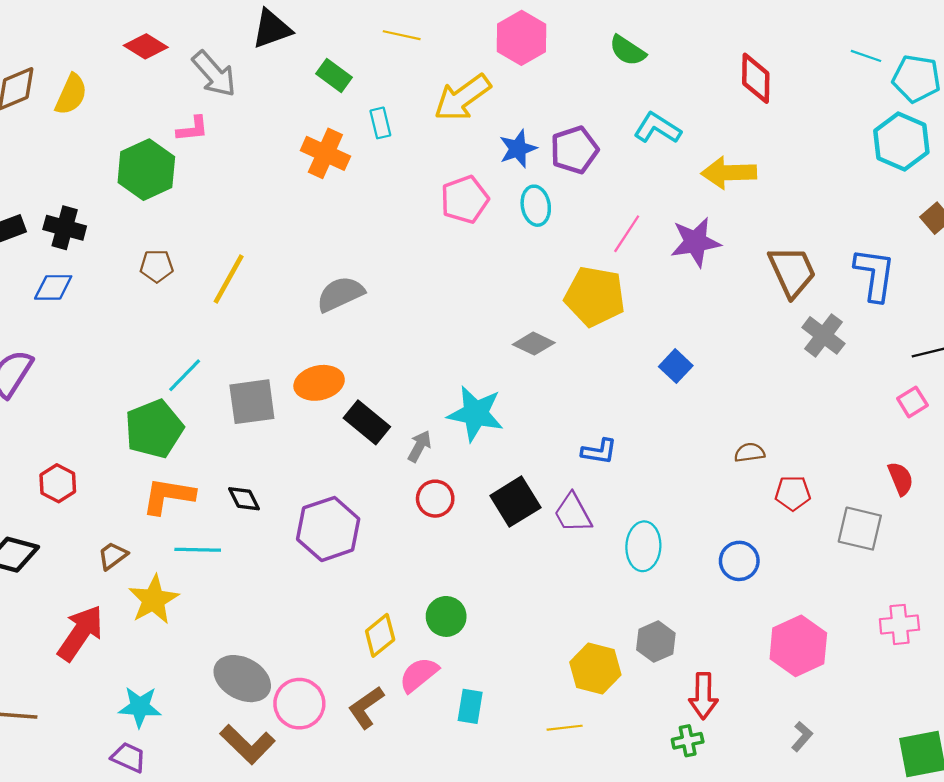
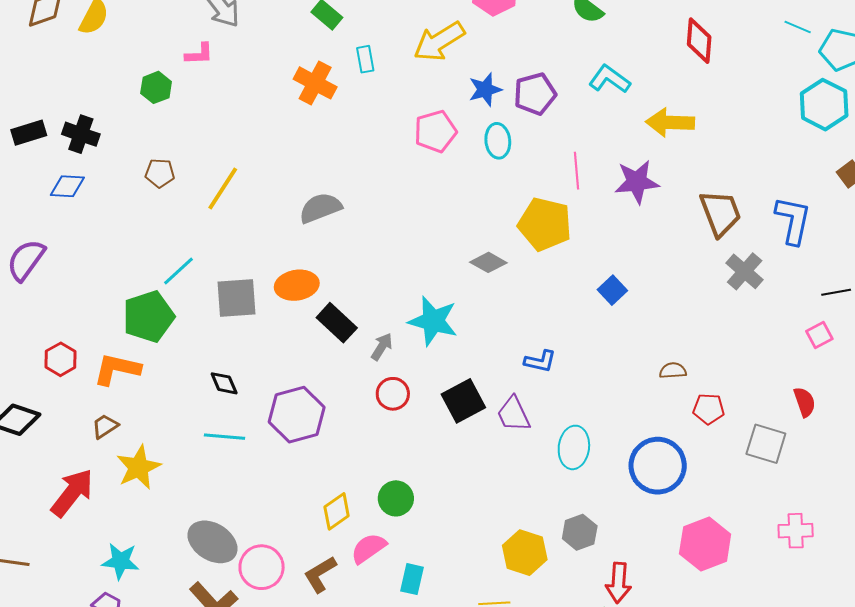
green hexagon: (146, 170) -> (156, 87), size x0.6
pink line: (627, 234) -> (577, 171), turned -42
orange L-shape: (168, 496) -> (117, 369), moved
cyan line: (198, 550) -> (225, 437), moved
blue circle: (739, 561) -> (658, 466), size x1.6

